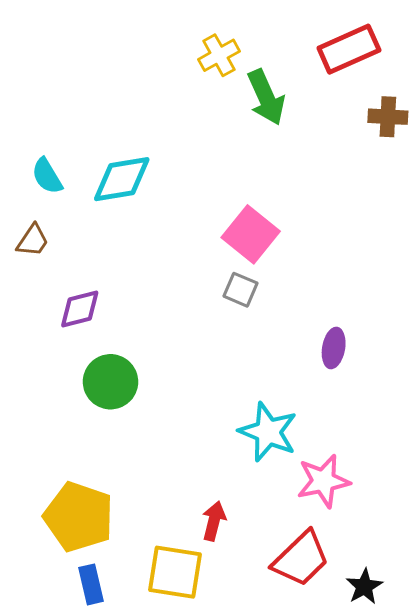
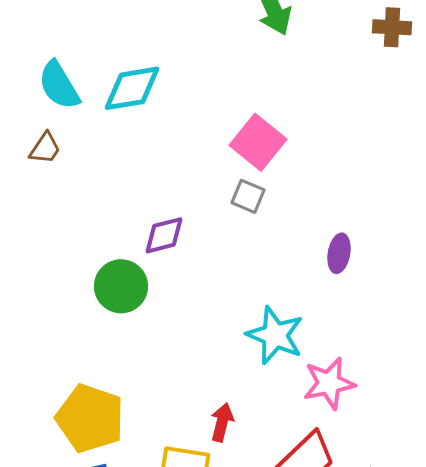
cyan semicircle: (47, 176) -> (59, 85), size x1.4
purple diamond: (80, 309) -> (164, 235), moved

